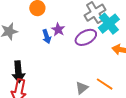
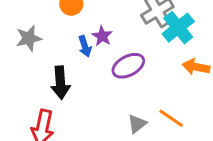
purple ellipse: (86, 37) -> (128, 66), moved
black arrow: (18, 72) -> (60, 83), moved

